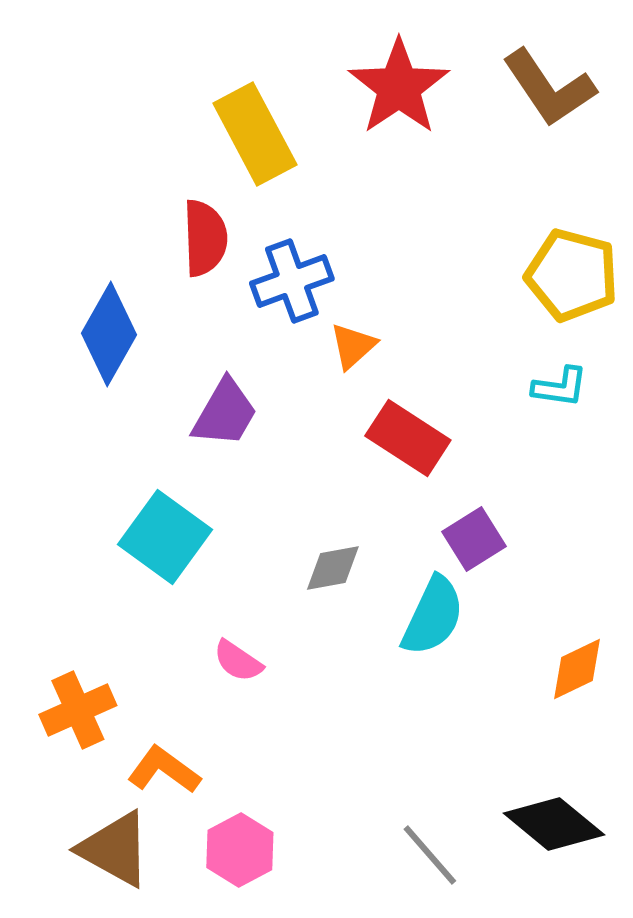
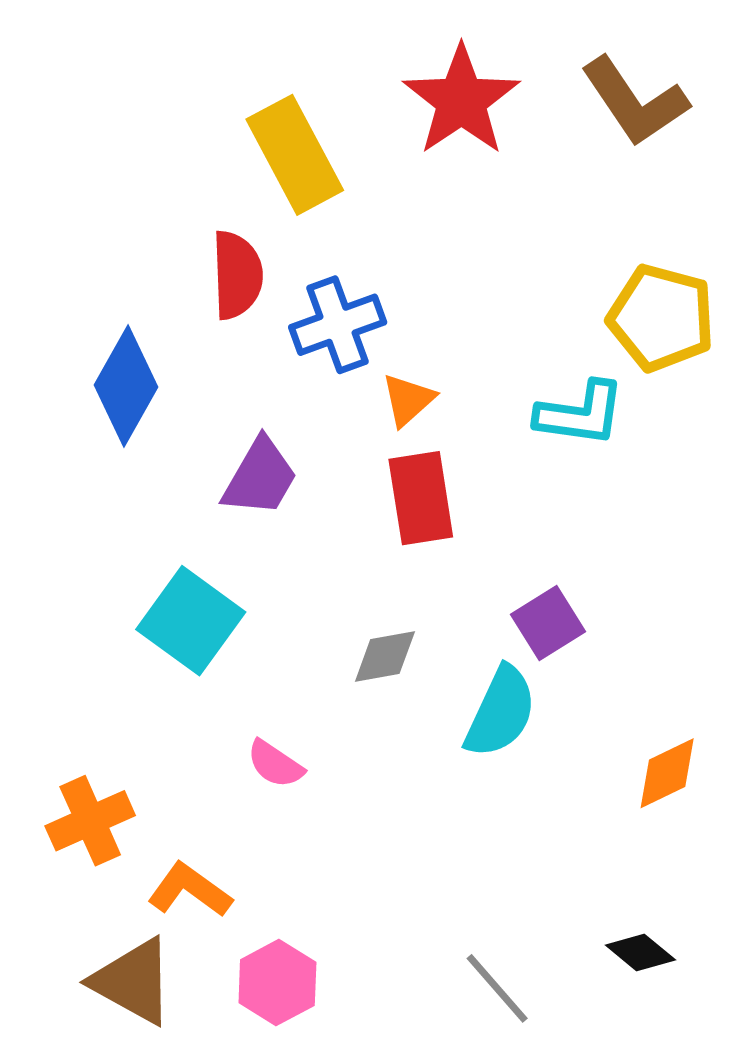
cyan L-shape: (560, 387) -> (580, 414), moved, size x1.4
red rectangle: (408, 438) -> (421, 498), moved, turned 48
black diamond: (554, 824) -> (640, 952), size x0.6

